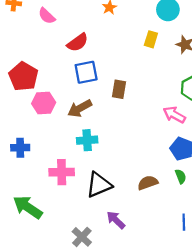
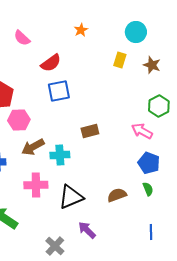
brown rectangle: (119, 89) -> (90, 131), moved, turned 66
brown arrow: (80, 108) -> (33, 147), moved

